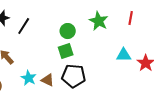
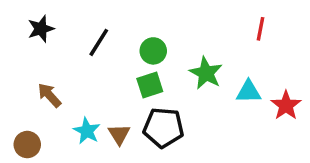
green star: (99, 21) -> (206, 73), moved
black line: (24, 26) -> (99, 42), moved
brown triangle: (48, 80) -> (119, 134), turned 32

